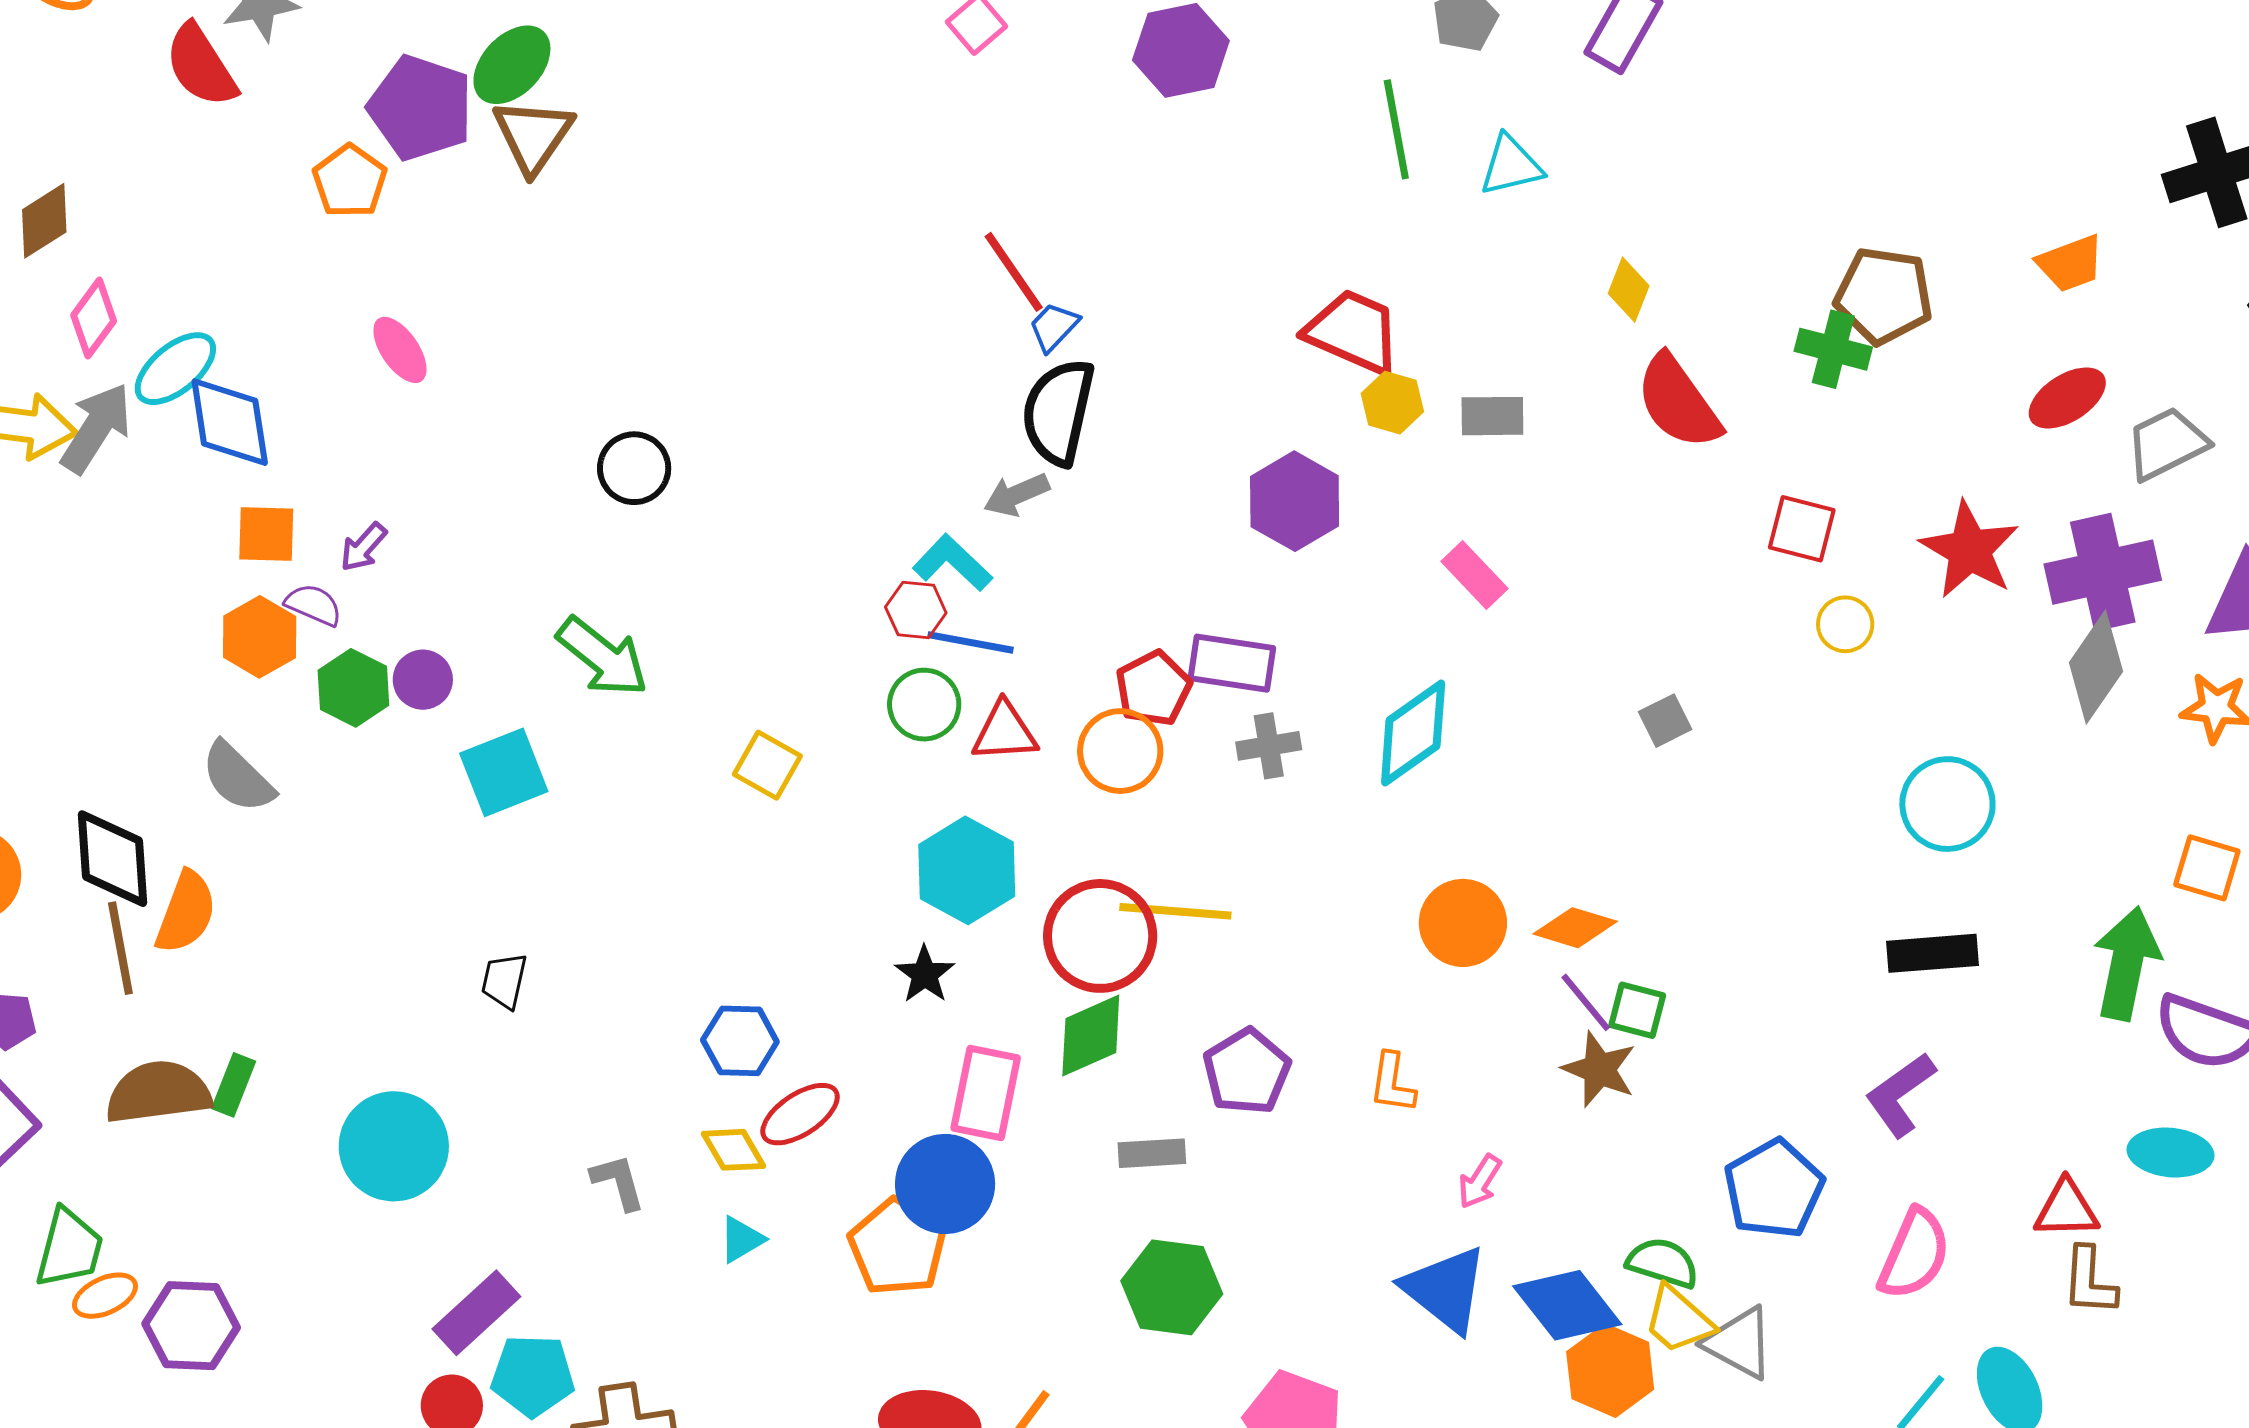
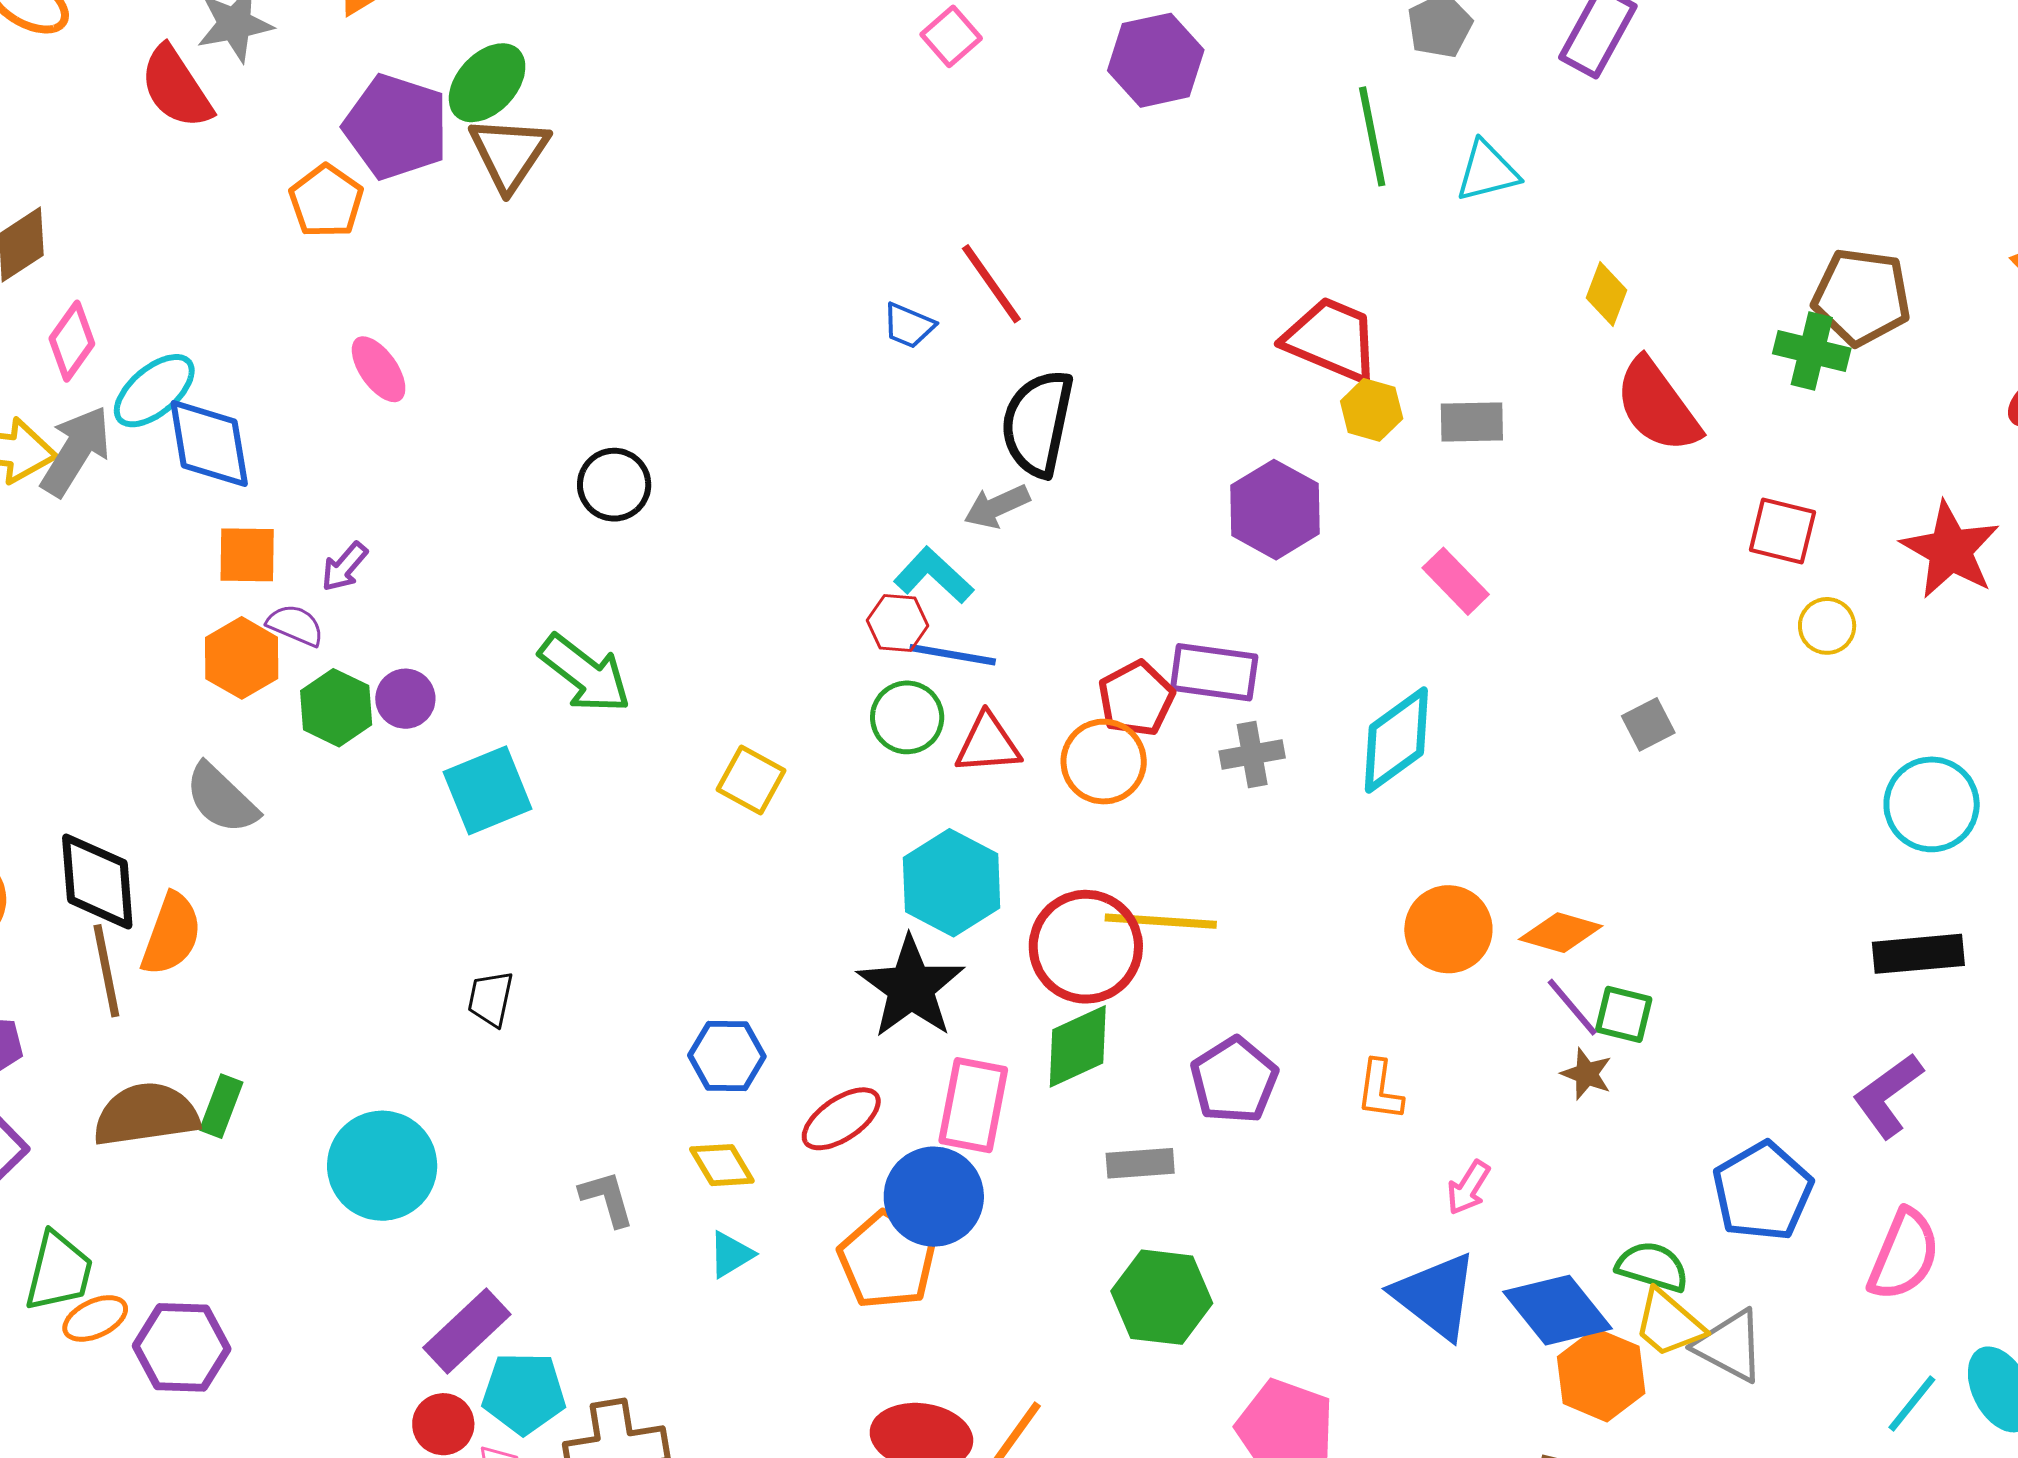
blue trapezoid: (1054, 327) -> (909, 326), moved, turned -110
black star: (925, 974) -> (911, 987), size x1.8
brown star: (1599, 1069) -> (1587, 1074), size x0.7
red ellipse: (800, 1114) -> (841, 1119), moved

